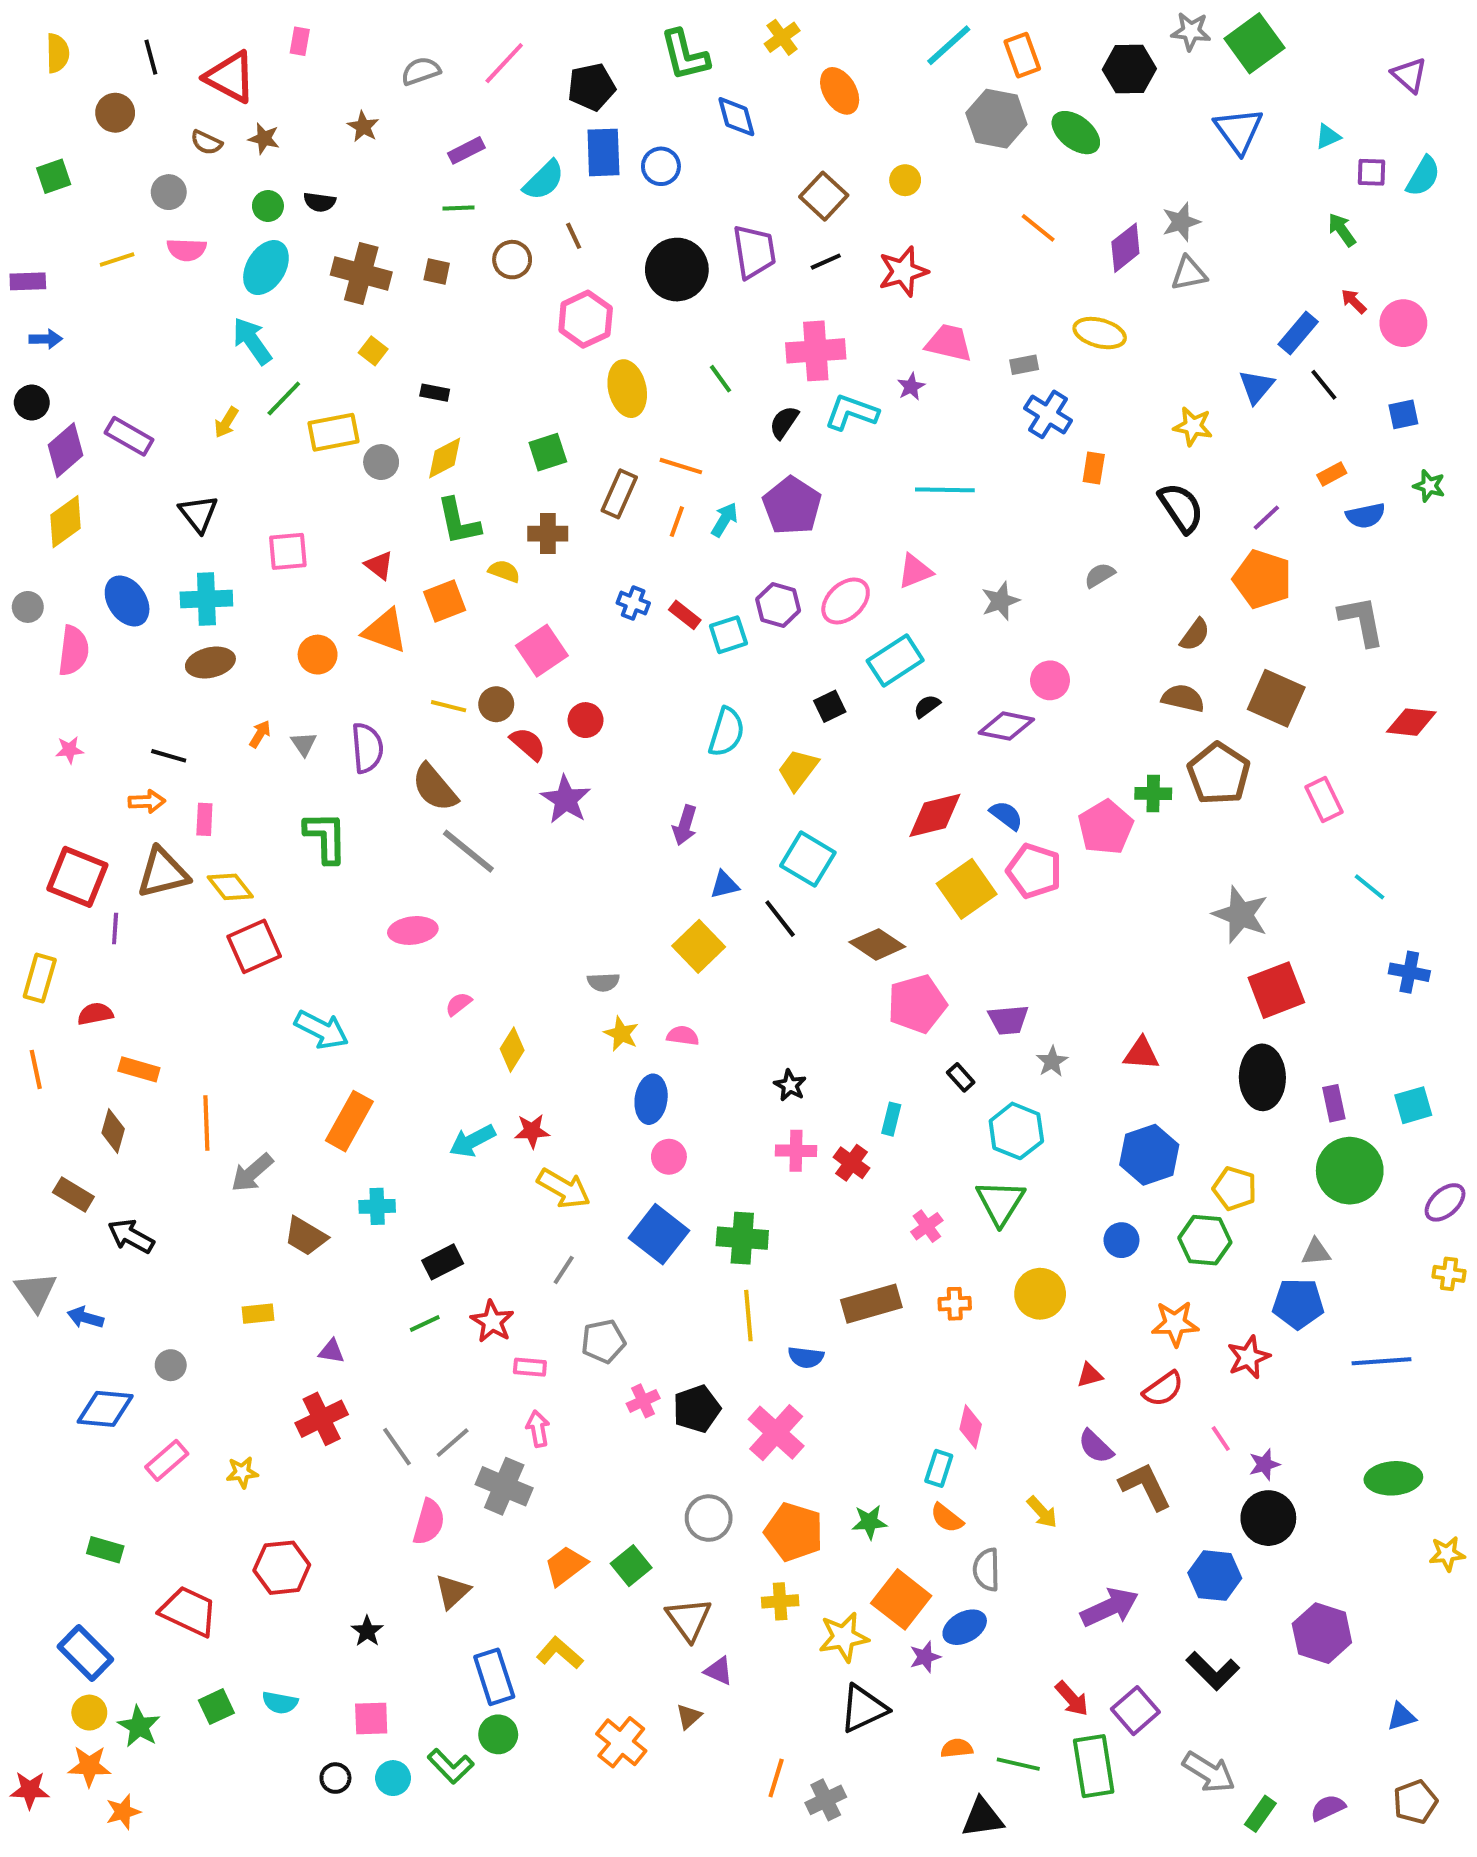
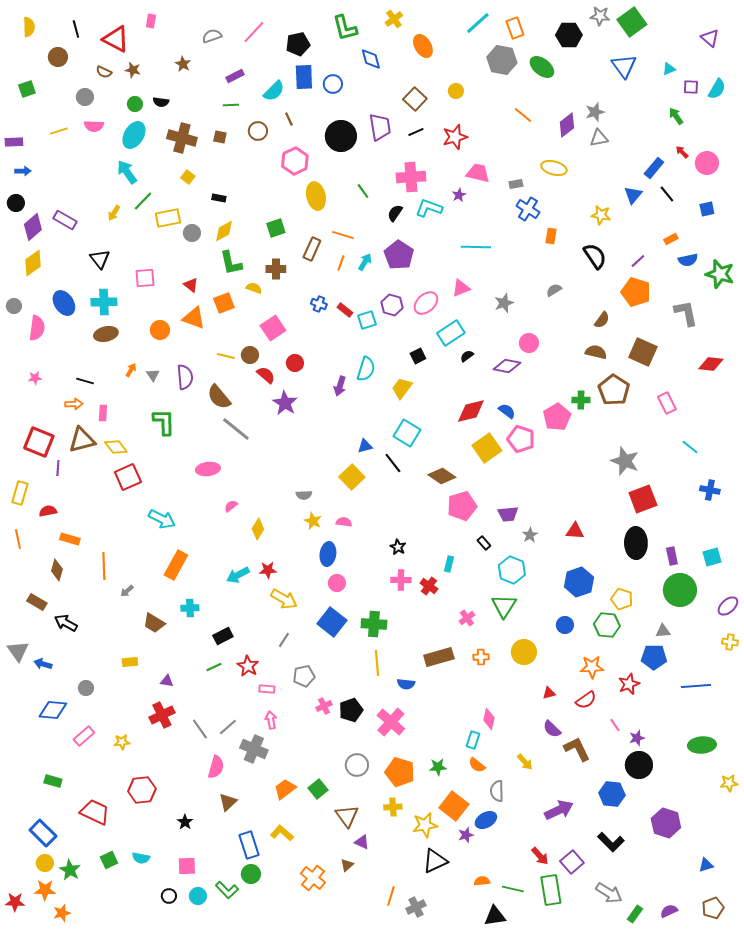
green star: (1429, 486) -> (720, 274), moved, size x1.8
purple arrow: (685, 825) -> (340, 386), moved
gray arrow: (252, 1173) -> (127, 591), size x0.6

